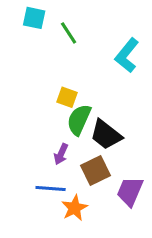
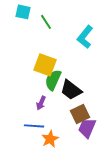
yellow square: (67, 97) -> (45, 65), size x1.6
brown square: (95, 171) -> (80, 114), moved

